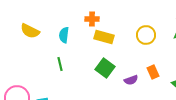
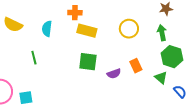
green line: (60, 64) -> (34, 58), moved
green square: (105, 68) -> (88, 62), turned -30

